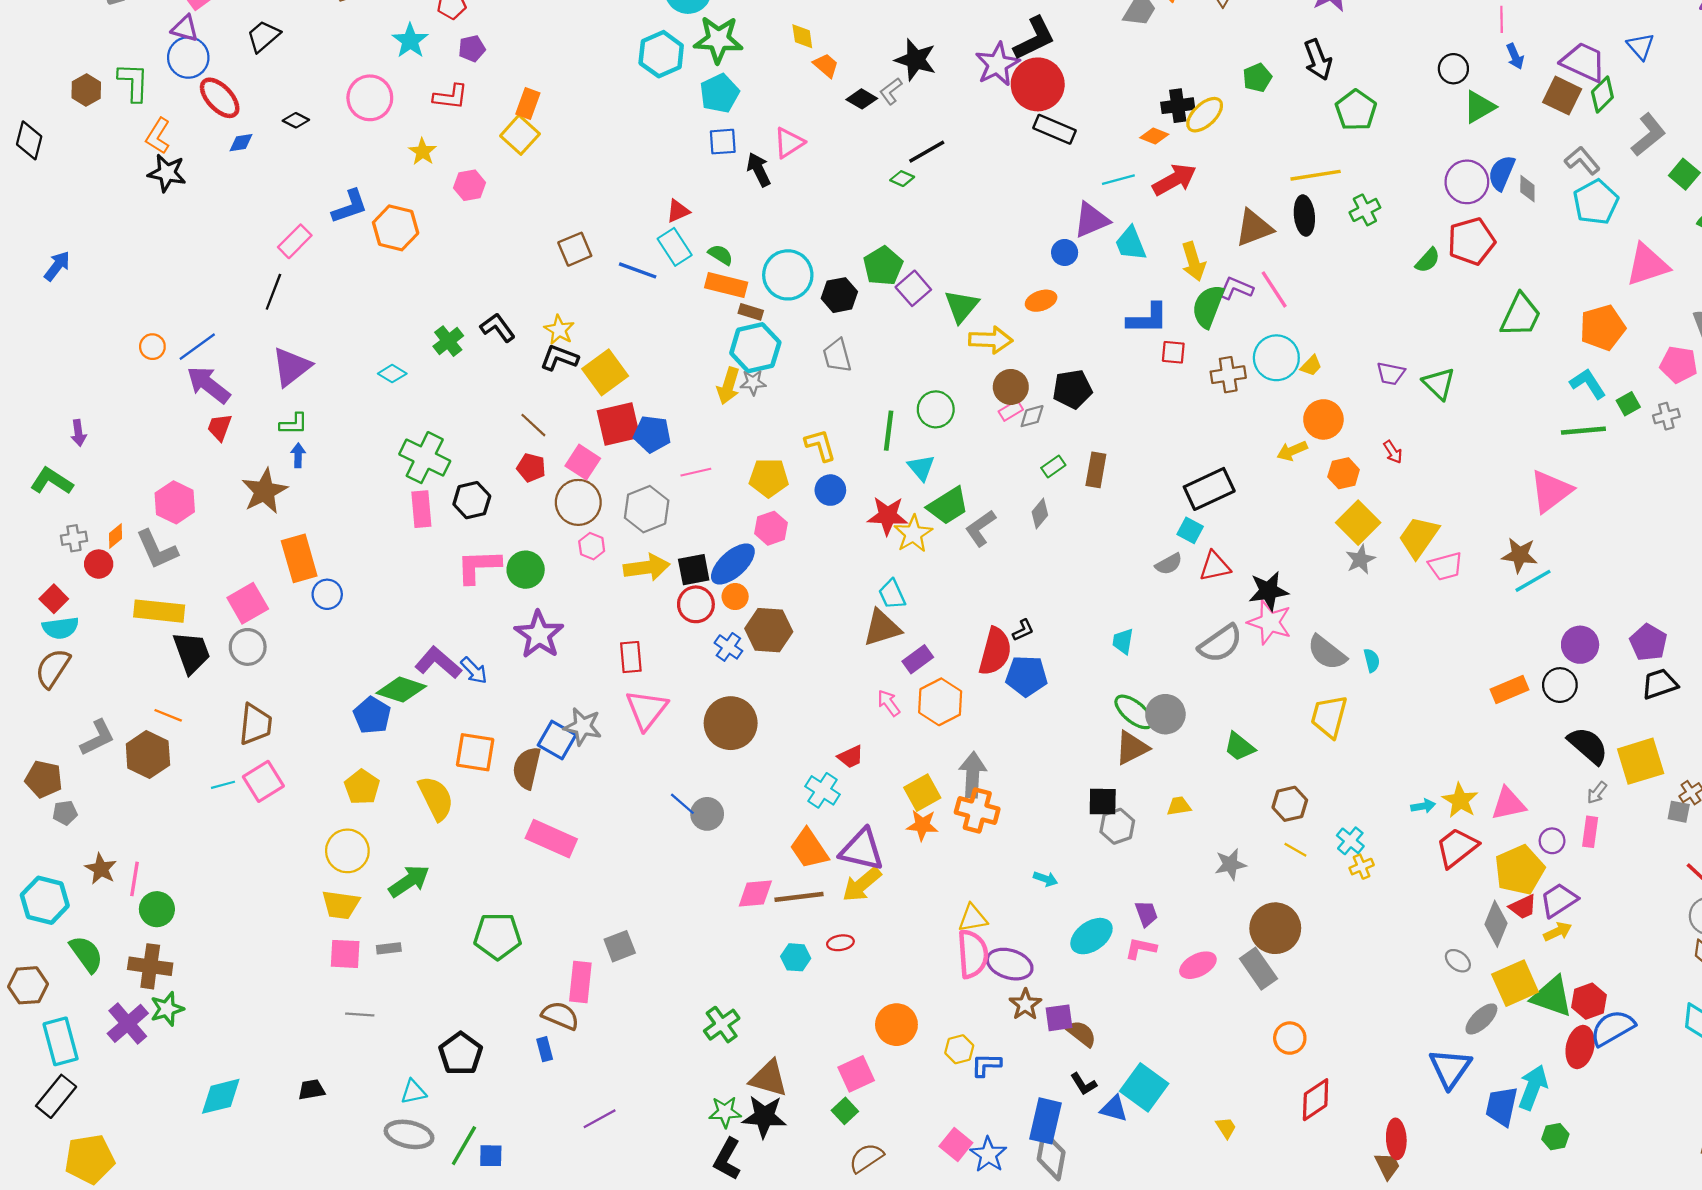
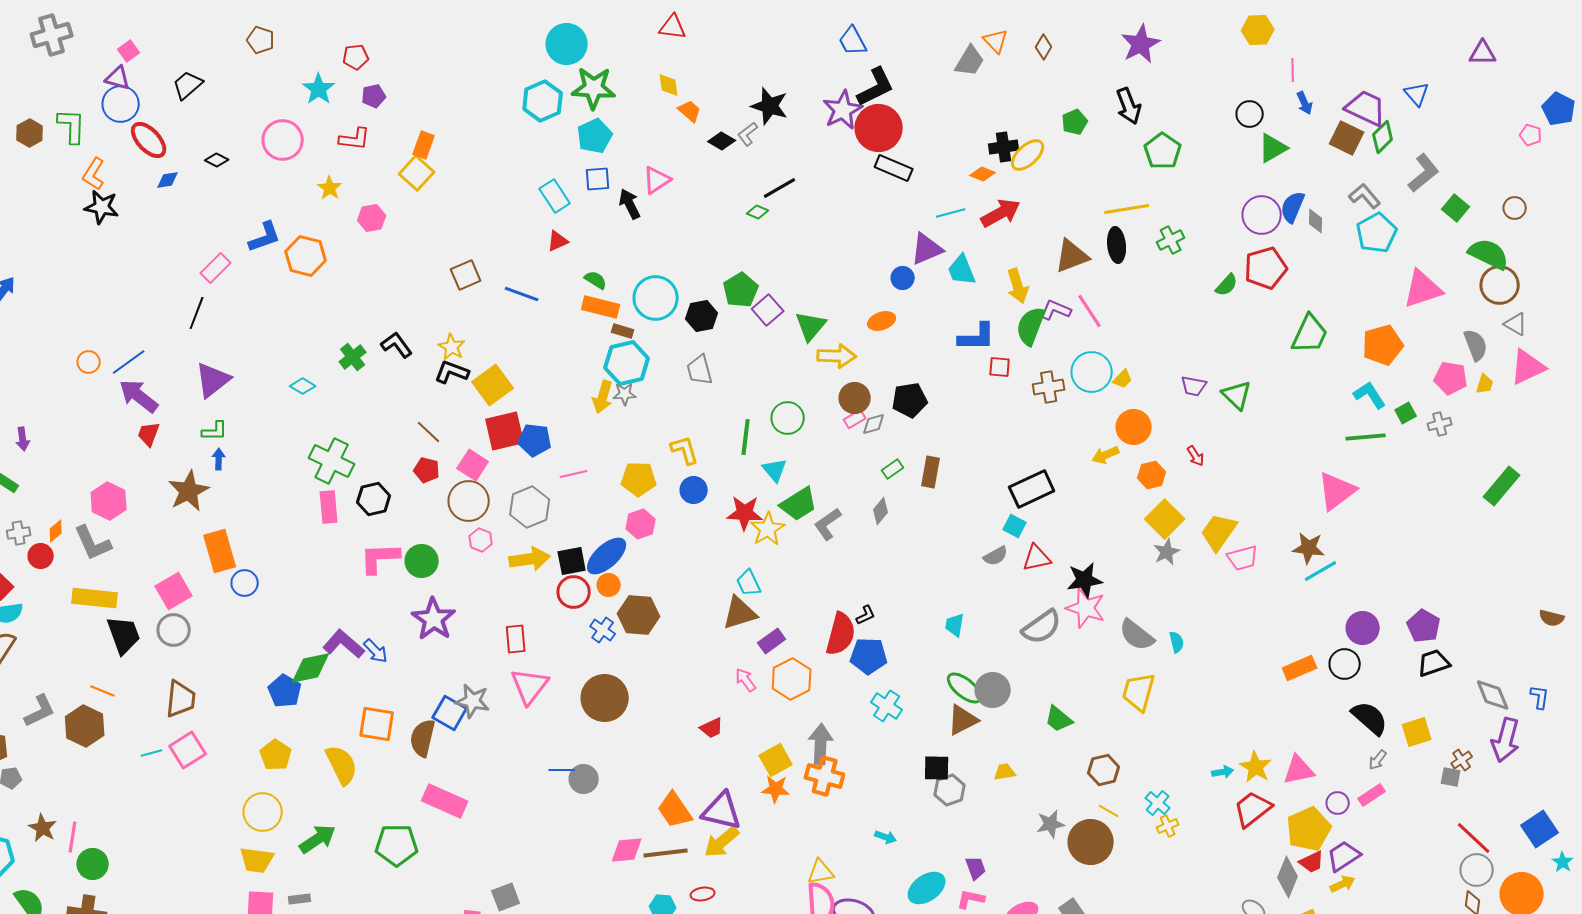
cyan rectangle: (675, 247) -> (555, 196), moved
green diamond: (401, 690) -> (311, 668), turned -30
yellow square: (1641, 761) -> (1417, 732), size x0.7
cyan cross: (823, 790) -> (887, 706), moved
blue line: (682, 804) -> (562, 770), turned -40
pink rectangle: (1590, 832) -> (1372, 795), turned 48
brown circle: (1275, 928) -> (1091, 842), moved
green pentagon: (498, 936) -> (397, 845), moved

